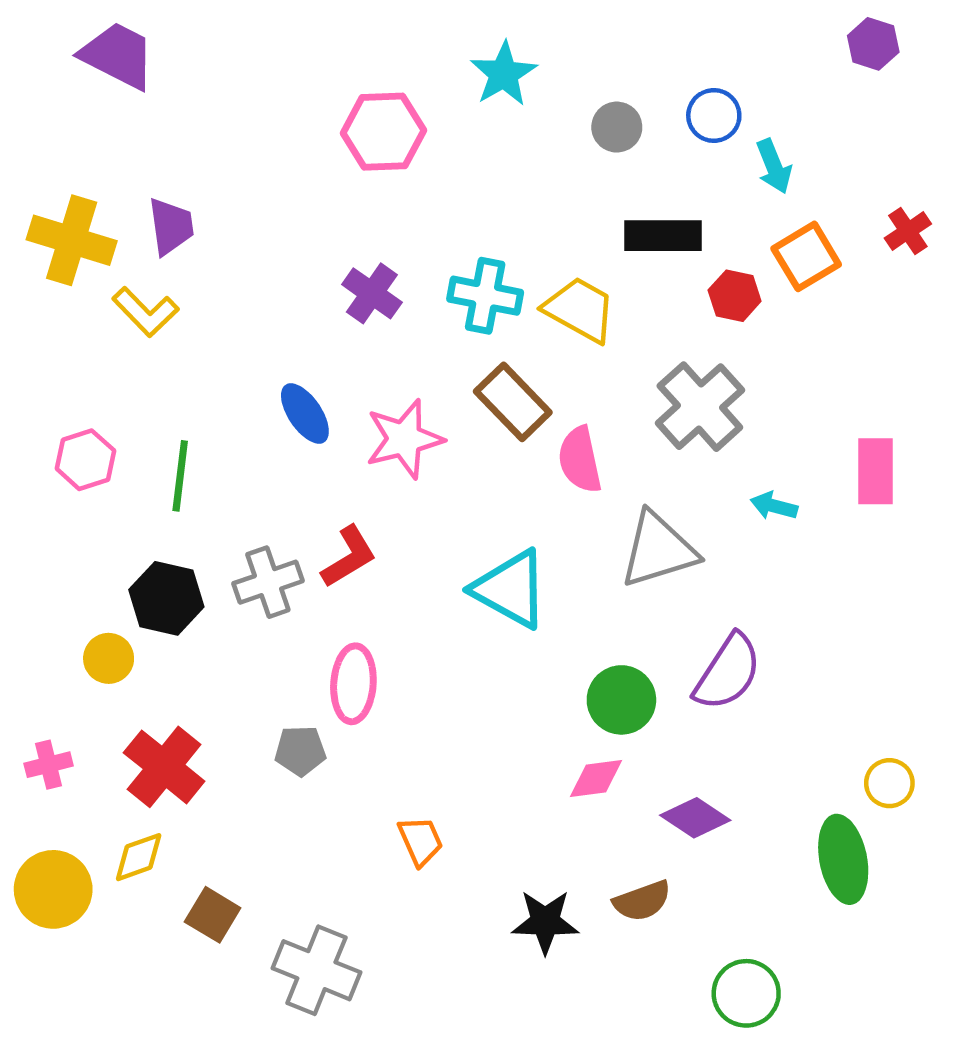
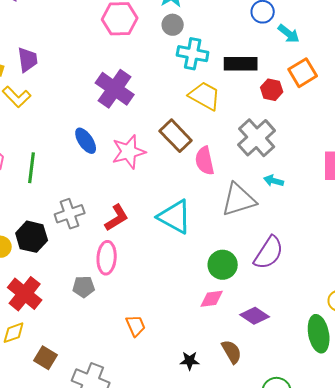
gray circle: (617, 127) -> (173, 25), moved
cyan arrow: (774, 166) -> (289, 34), turned -30
purple cross: (372, 293) -> (115, 89), size x1.5
cyan cross: (485, 296) -> (193, 54), moved
cyan arrow: (774, 506) -> (274, 181), moved
red L-shape: (349, 557) -> (117, 218), moved
black hexagon: (166, 598) -> (32, 237), moved
brown semicircle: (642, 901) -> (232, 352), turned -100
black star: (545, 922) -> (190, 361), size x0.7

